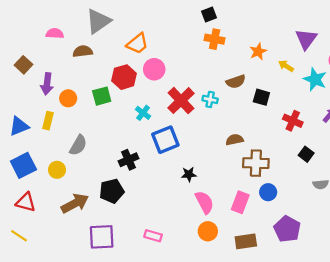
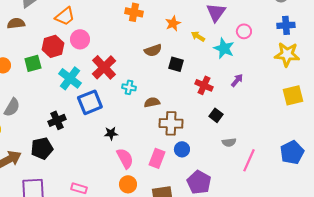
cyan cross: (210, 99) -> (129, 87), moved
cyan cross: (143, 113) -> (70, 78), size x1.6

